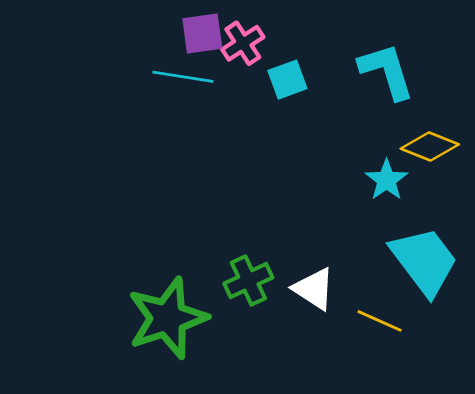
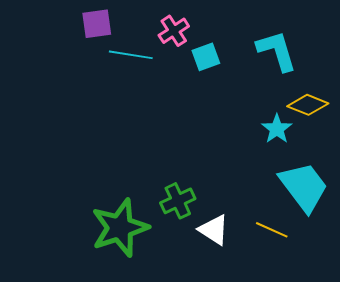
purple square: (202, 33) -> (97, 24), moved
white triangle: (314, 289) -> (214, 230), moved

